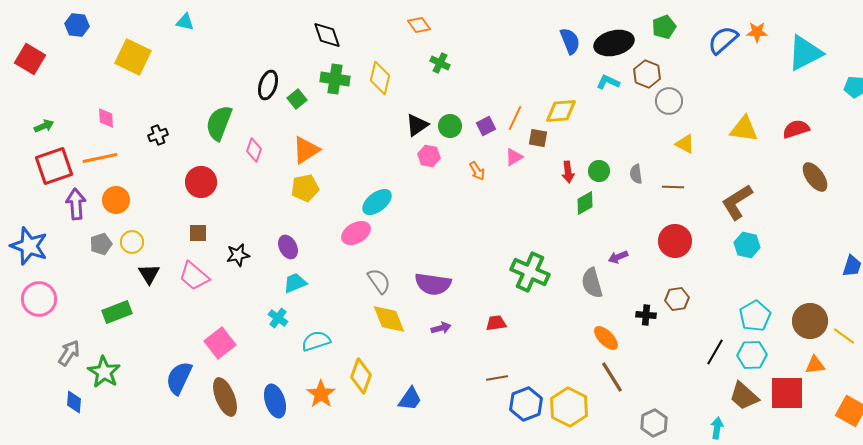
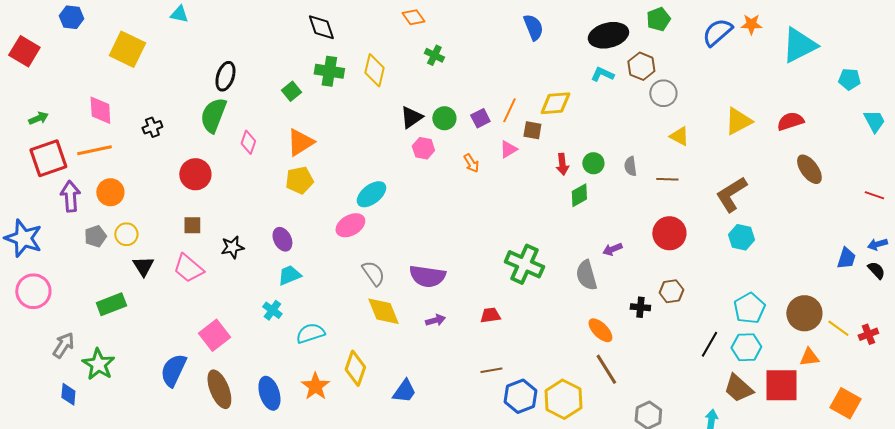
blue semicircle: (570, 41) -> (533, 27), moved
black ellipse: (268, 85) -> (225, 76), moved
pink diamond: (106, 118) -> (100, 110), size x1.4
yellow triangle: (744, 129) -> (738, 121), turned -36

